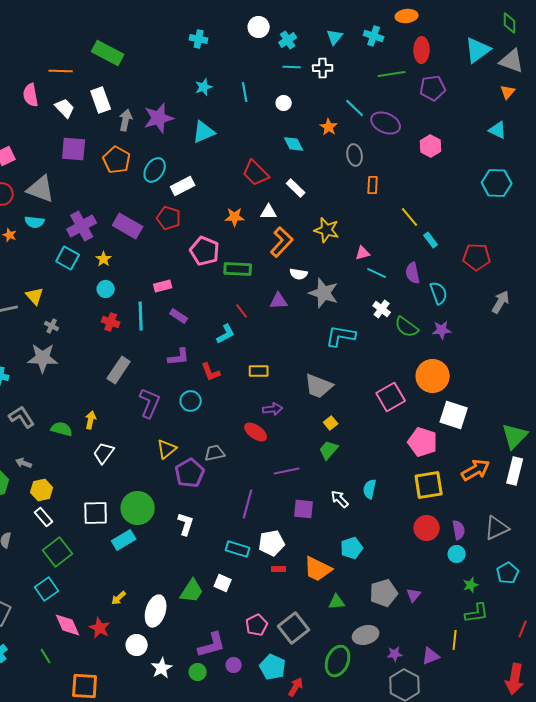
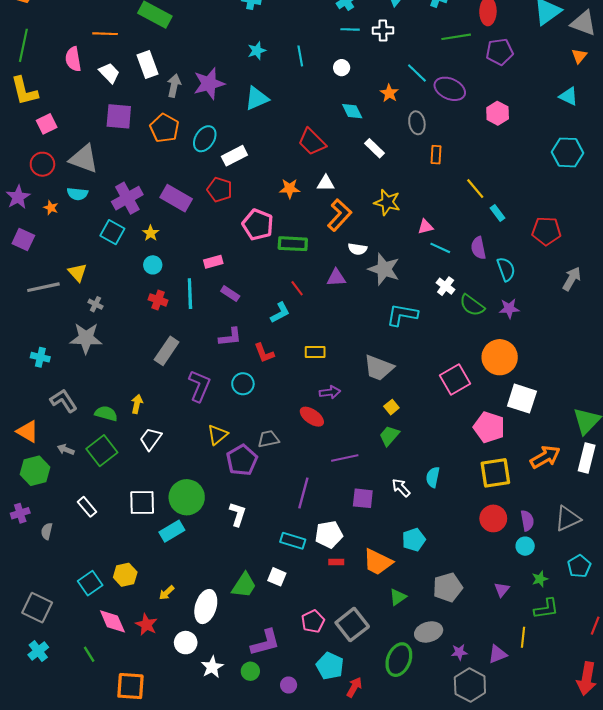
white rectangle: (296, 188) -> (374, 148), moved
yellow hexagon: (42, 490) -> (125, 575), moved
green square: (58, 552) -> (102, 451), moved
purple triangle: (414, 595) -> (502, 590), moved
green triangle: (337, 602) -> (398, 597), turned -30
purple circle: (234, 665) -> (289, 685), moved

